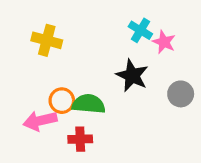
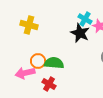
black star: (132, 75) -> (80, 33), moved
red cross: (80, 139) -> (49, 84), turned 32

